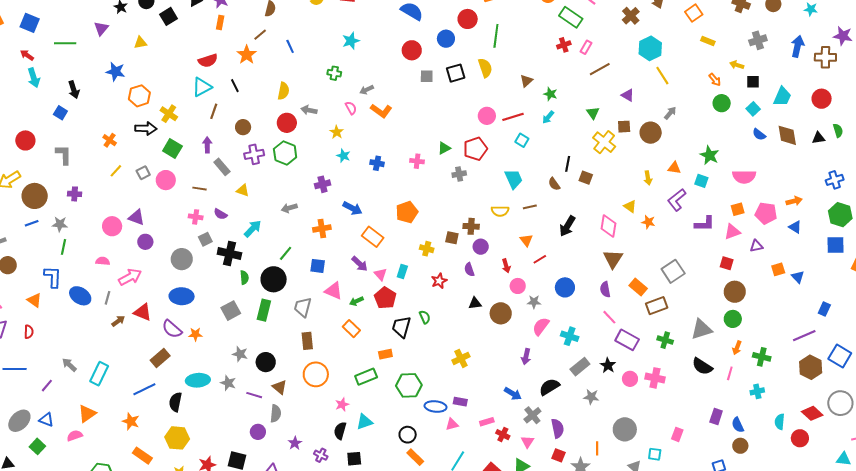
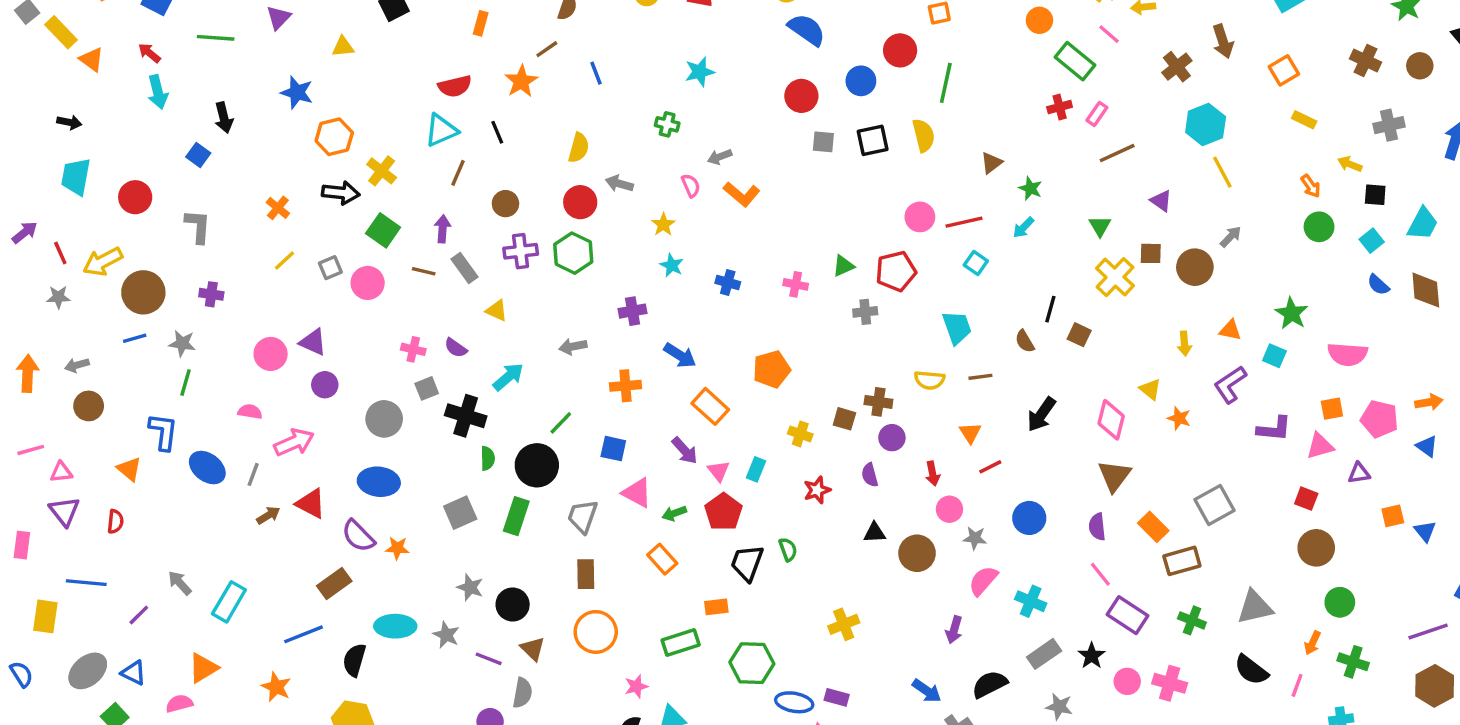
brown line: (200, 189) -> (424, 271), moved
green circle: (733, 319) -> (1340, 602), moved

